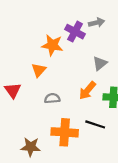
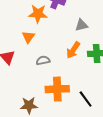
gray triangle: (100, 63) -> (81, 25), turned 32
black line: (95, 124) -> (86, 99), moved, turned 42

